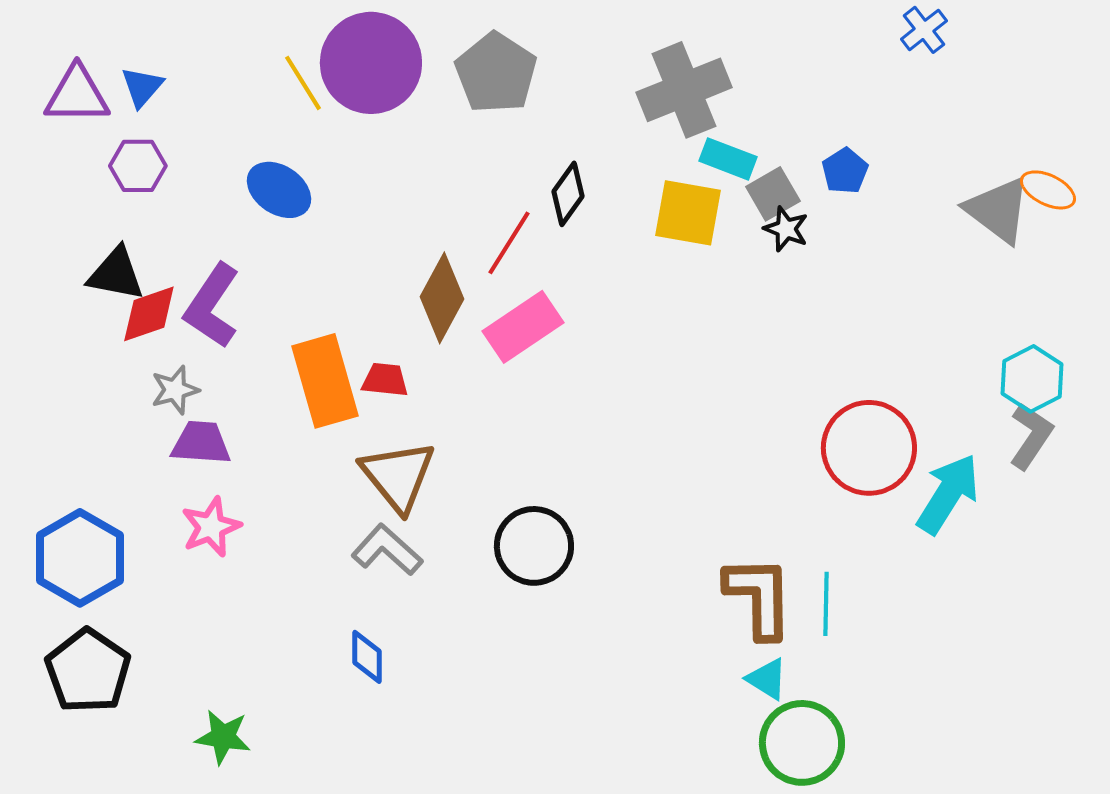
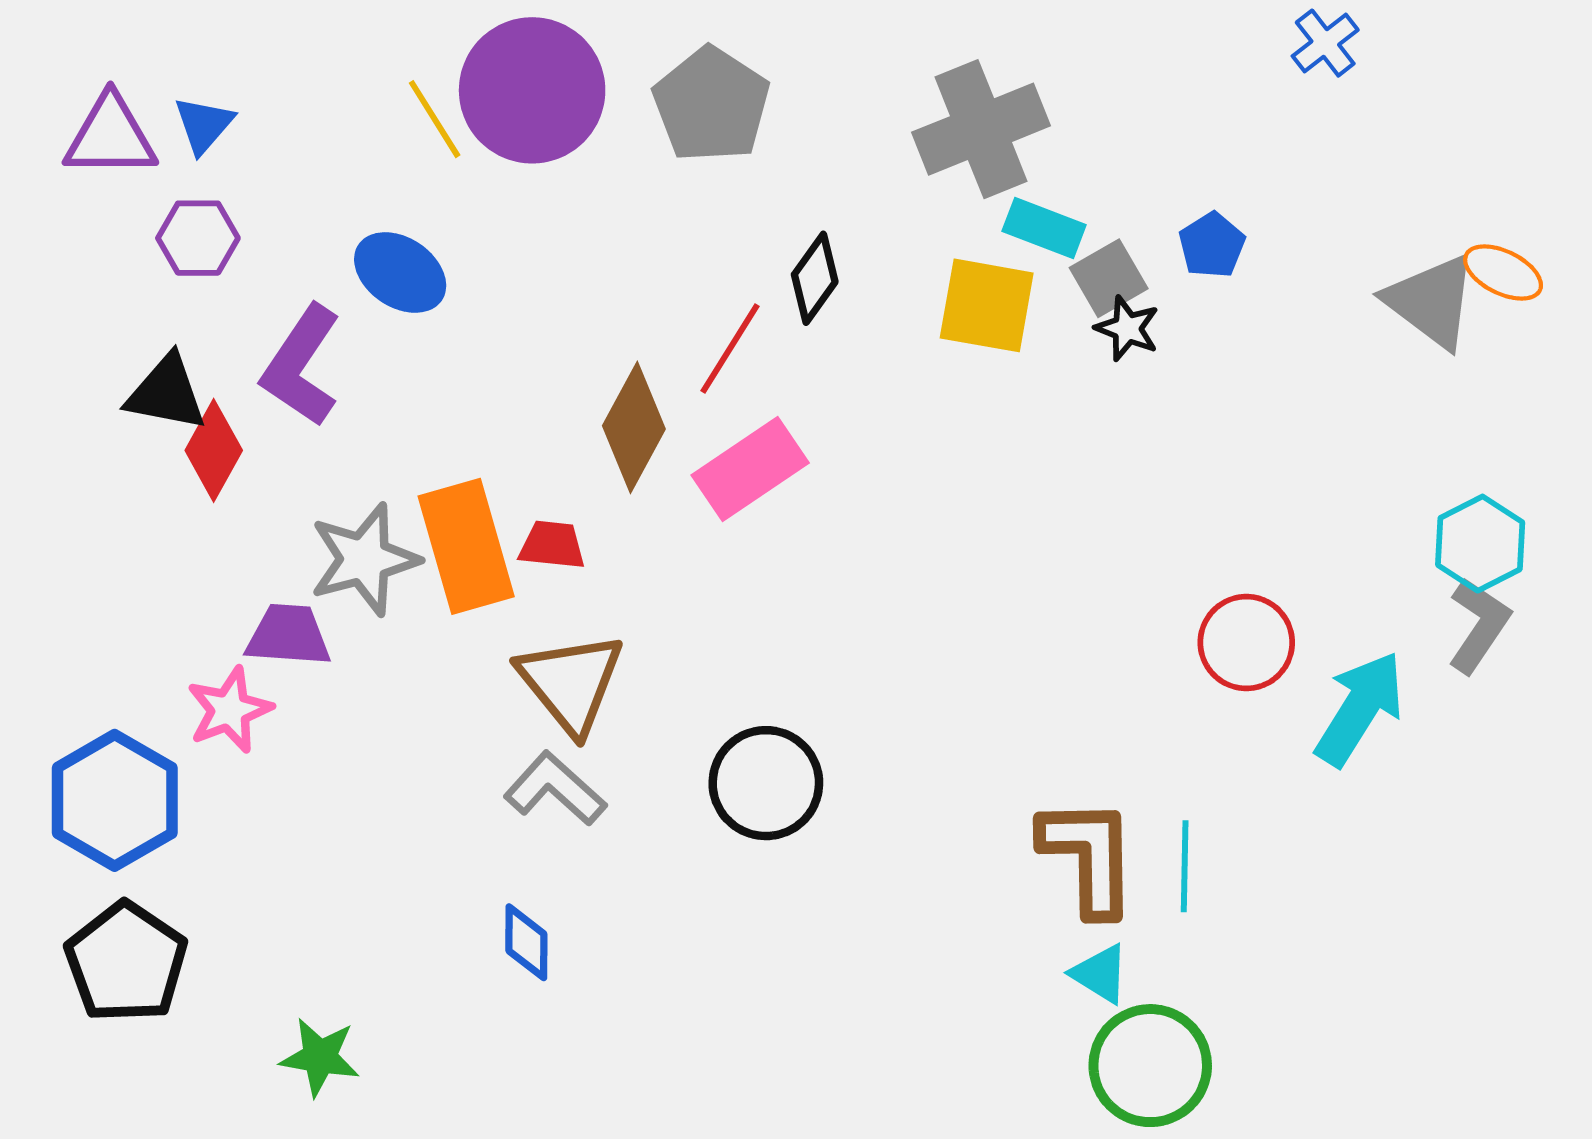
purple L-shape: (212, 306) -> (301, 366), moved
red diamond: (149, 314) -> (214, 450), turned -42
gray star: (175, 390) -> (364, 559), moved, size x1.6
red circle: (869, 448) -> (1246, 643), size x0.7
pink star: (211, 527) -> (229, 710), moved

